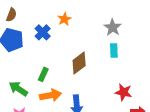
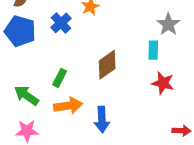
gray star: (113, 27) -> (168, 24), moved
red star: (123, 92) -> (163, 83), moved

